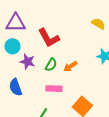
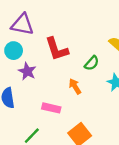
green semicircle: (51, 65) -> (92, 63), moved
orange arrow: (70, 66) -> (75, 86), turned 80

